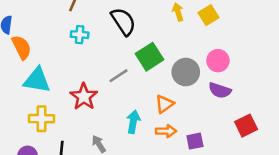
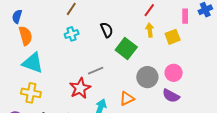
black semicircle: (123, 21) -> (107, 30), size x0.7
cyan cross: (80, 35) -> (72, 34), turned -32
green square: (150, 57) -> (126, 48), moved, turned -30
red star: (84, 97) -> (80, 88), moved

